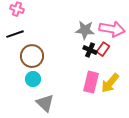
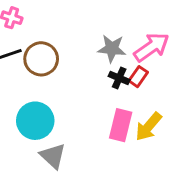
pink arrow: (112, 29) -> (152, 47), turned -45
brown circle: (32, 56) -> (41, 59), moved
cyan circle: (33, 79) -> (35, 121), size x1.6

